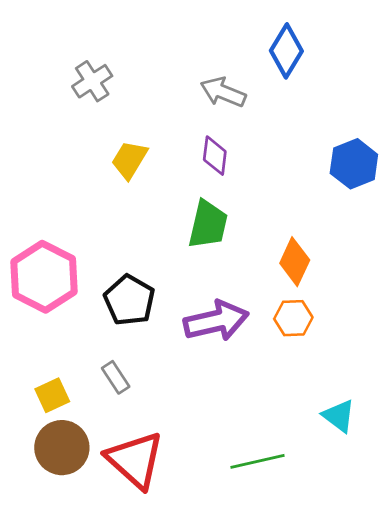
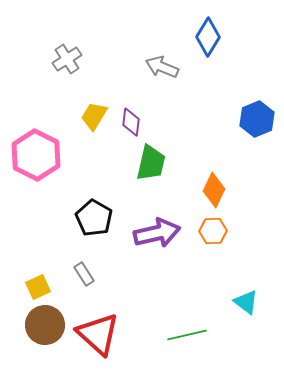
purple diamond: (215, 156) -> (131, 122), moved
pink hexagon: (44, 277) -> (36, 155), moved

